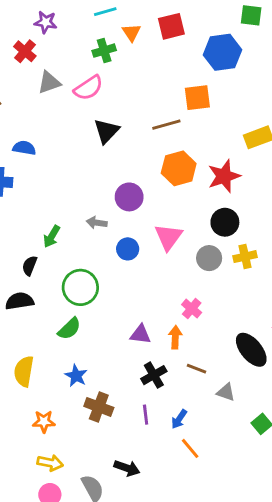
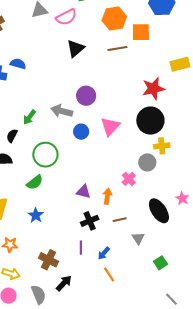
blue semicircle: (24, 148) -> (18, 64), moved
orange hexagon: (179, 168) -> (114, 18), moved
black circle: (225, 222) -> (150, 121), size x1.4
gray arrow: (97, 223) -> (62, 111), size x1.5
gray circle: (209, 258) -> (147, 162), moved
pink cross: (192, 309) -> (129, 179), moved
brown line: (197, 369) -> (120, 220), turned -40
gray triangle: (226, 392) -> (138, 238), turned 32
brown cross: (99, 407) -> (49, 260), moved
black arrow: (127, 468) -> (64, 283), turned -72

